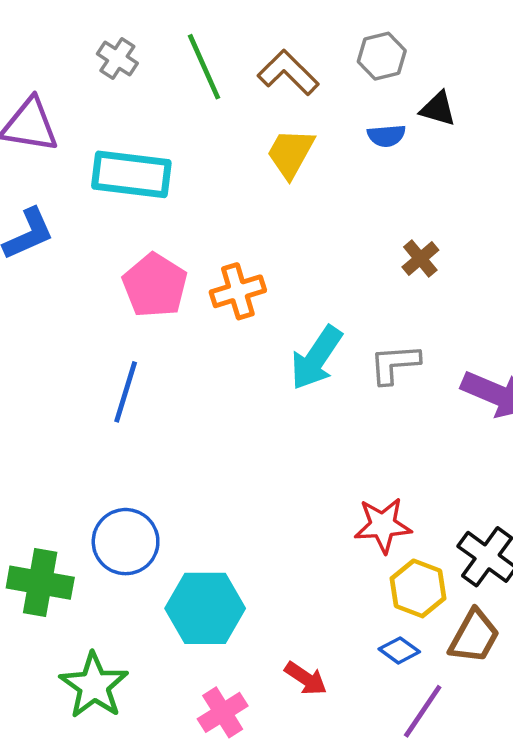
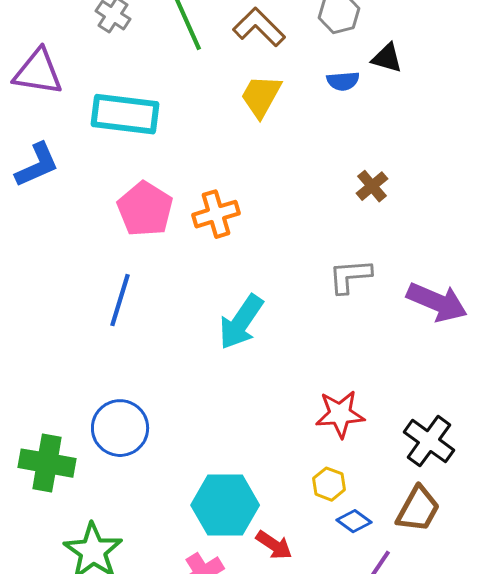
cyan arrow: (316, 358) -> (241, 322), moved
yellow hexagon: (418, 588) -> (329, 484), moved, size x0.7
cyan hexagon: (205, 608) -> (225, 505), moved

